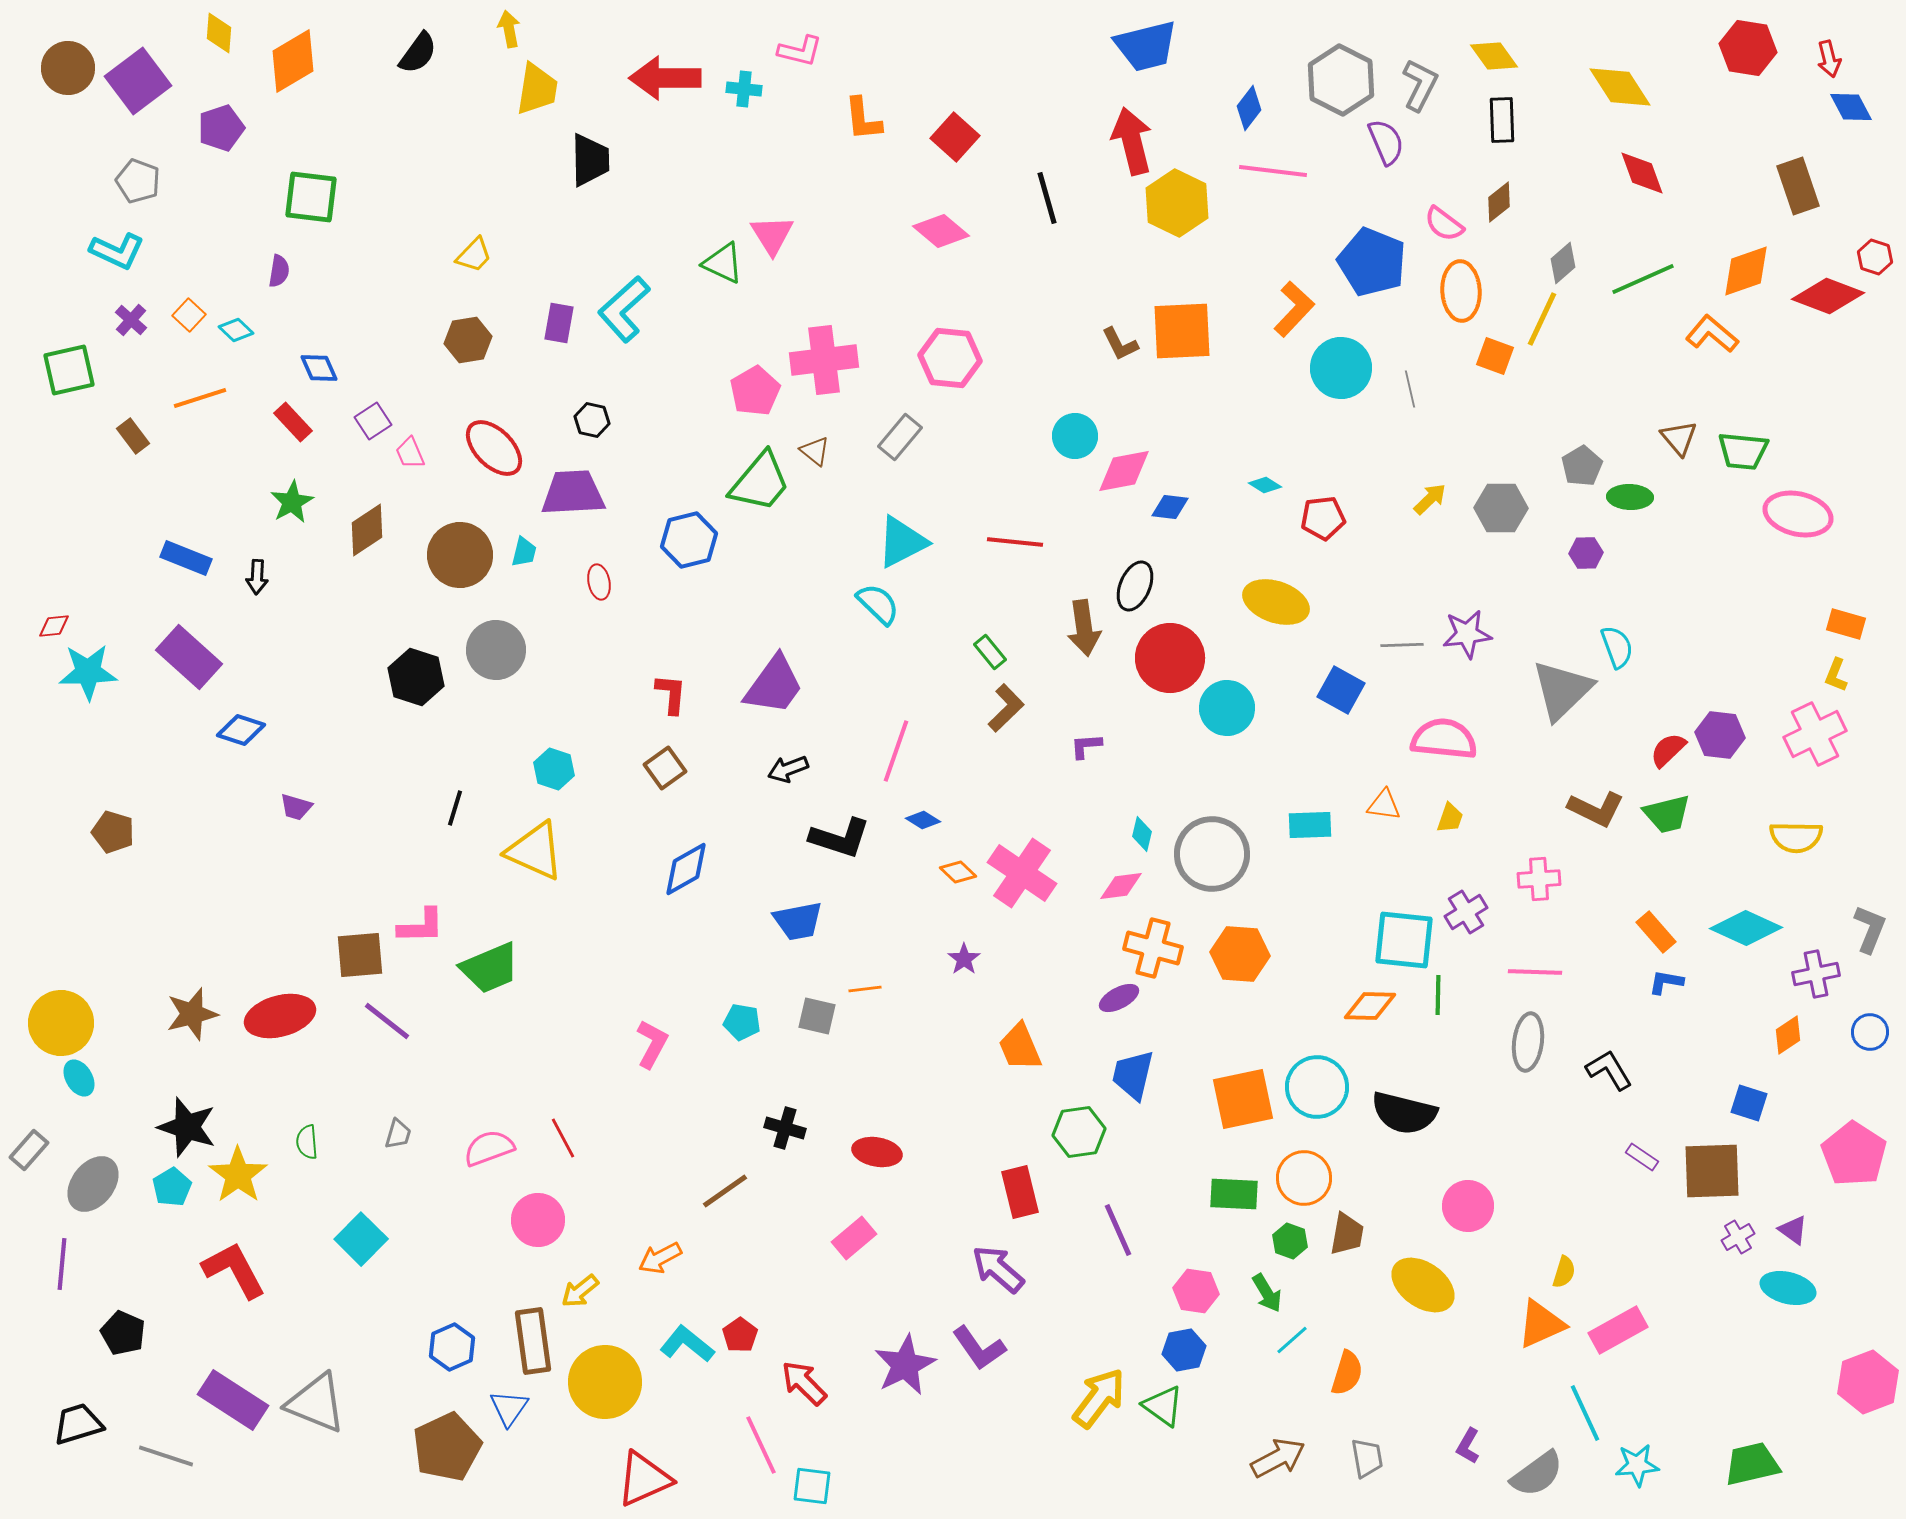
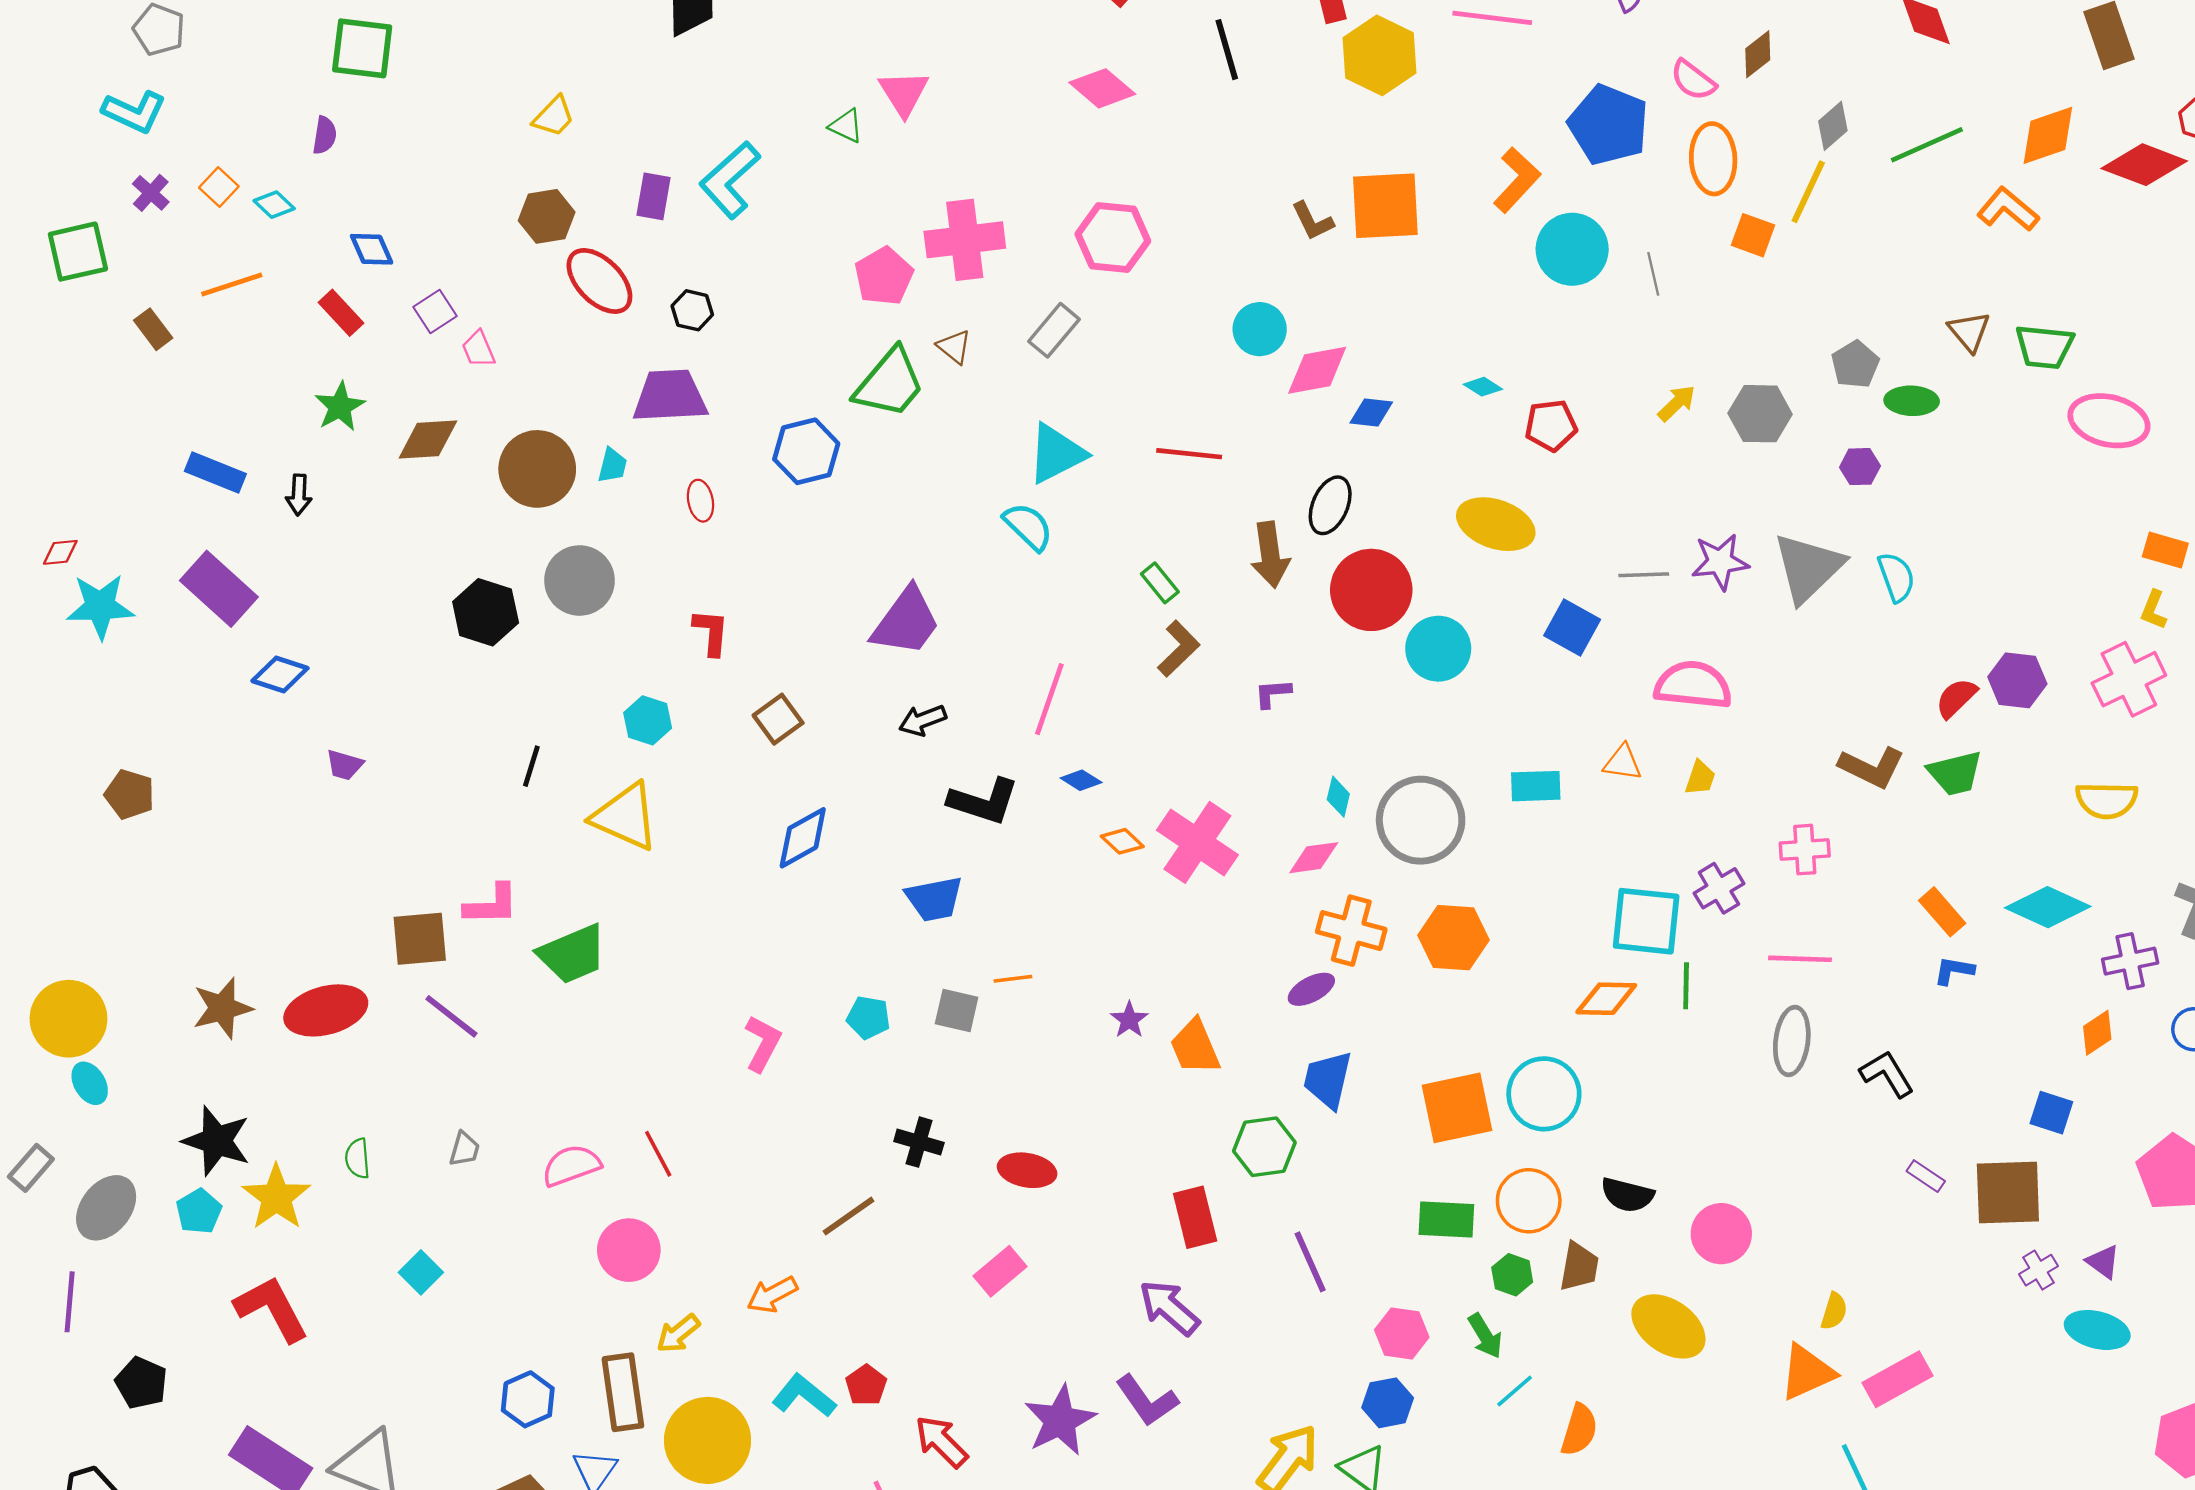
green triangle: (723, 263) -> (846, 126), size x0.7
red ellipse: (494, 448) -> (599, 281), moved
brown diamond: (367, 530) -> (428, 440), turned 30
gray triangle: (1562, 690) -> (1808, 568), moved
red L-shape: (671, 694) -> (711, 632), moved
purple star: (964, 959) -> (1129, 1020), moved
black semicircle: (1404, 1113) -> (1627, 1195), moved, size x0.7
cyan square: (361, 1239) -> (421, 1272), size x0.7

